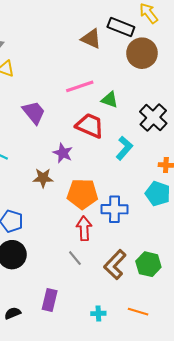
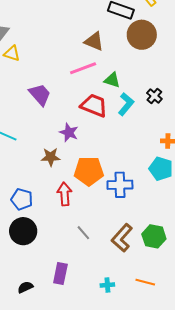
brown triangle: (91, 39) -> (94, 41), moved
black cross: (153, 117) -> (154, 96), size x0.6
cyan L-shape: (124, 148) -> (126, 104), moved
red arrow: (84, 228) -> (64, 194), moved

